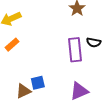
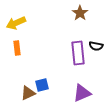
orange rectangle: (12, 45) -> (17, 48), turned -56

